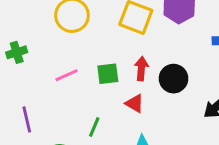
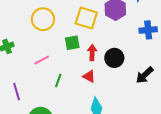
green square: (108, 74) -> (72, 43), moved
green line: (94, 127) -> (58, 80), moved

